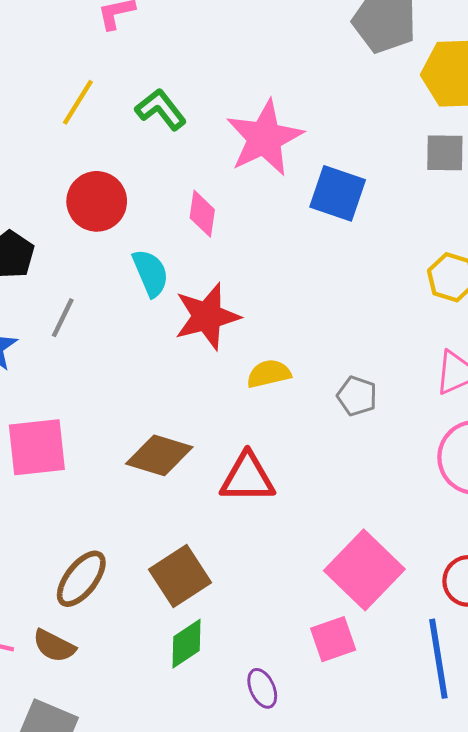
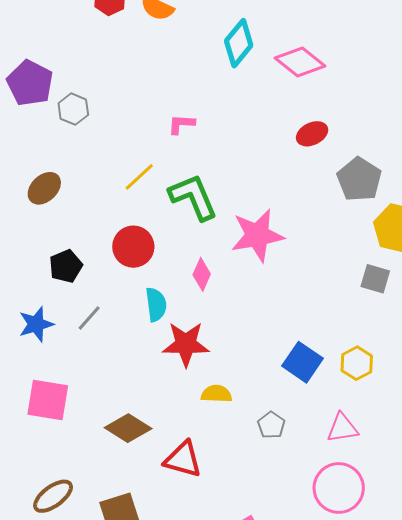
green L-shape: (161, 109) -> (193, 197), size x1.5
blue square: (338, 193) -> (303, 362), moved

